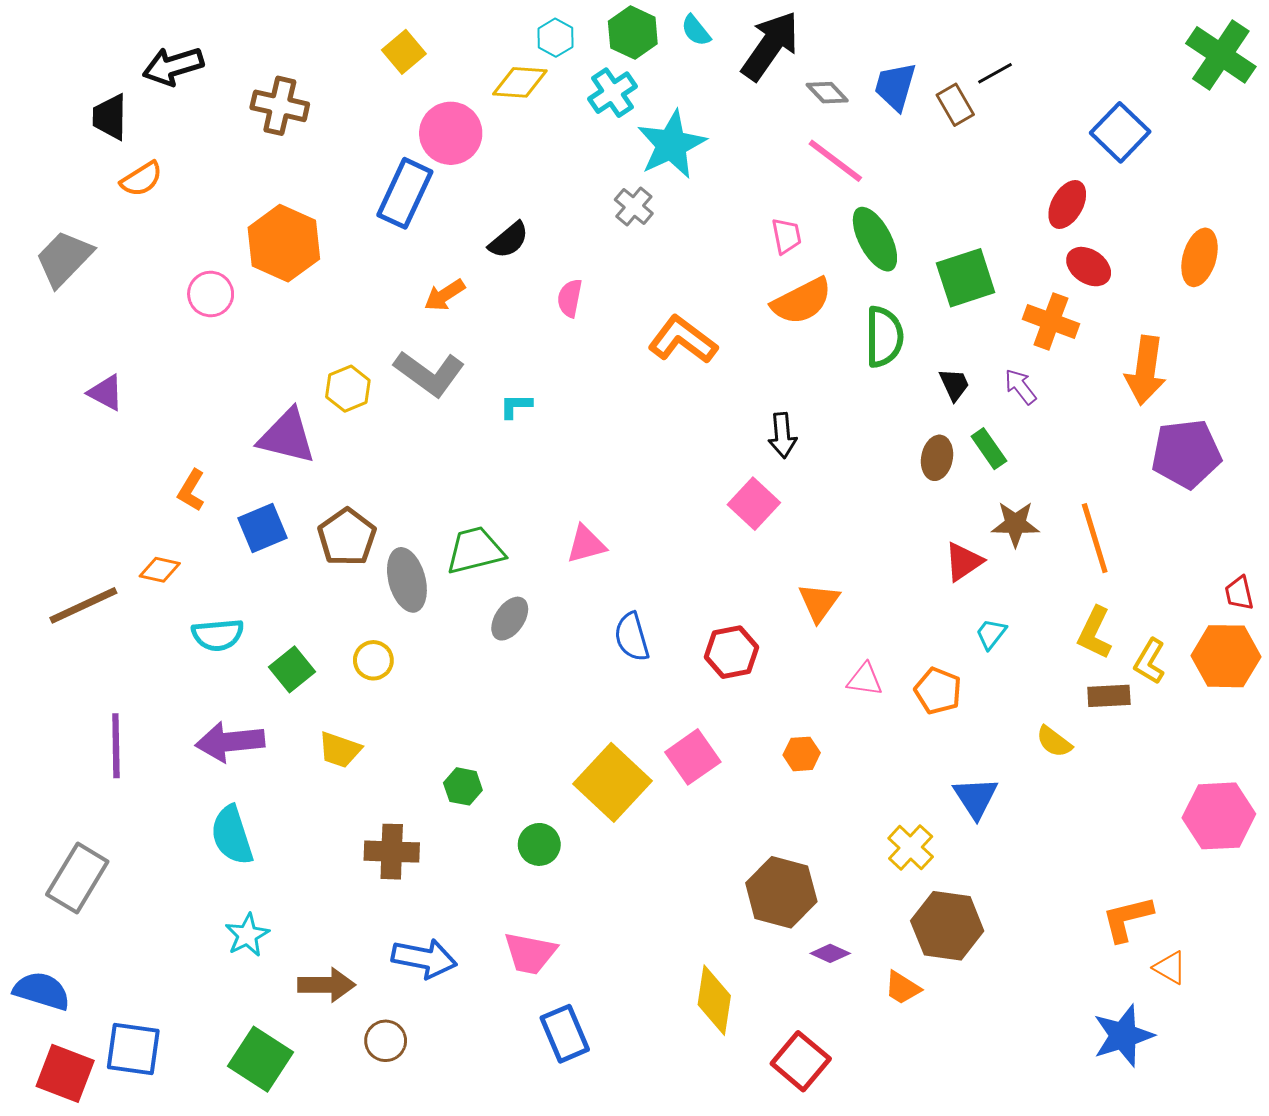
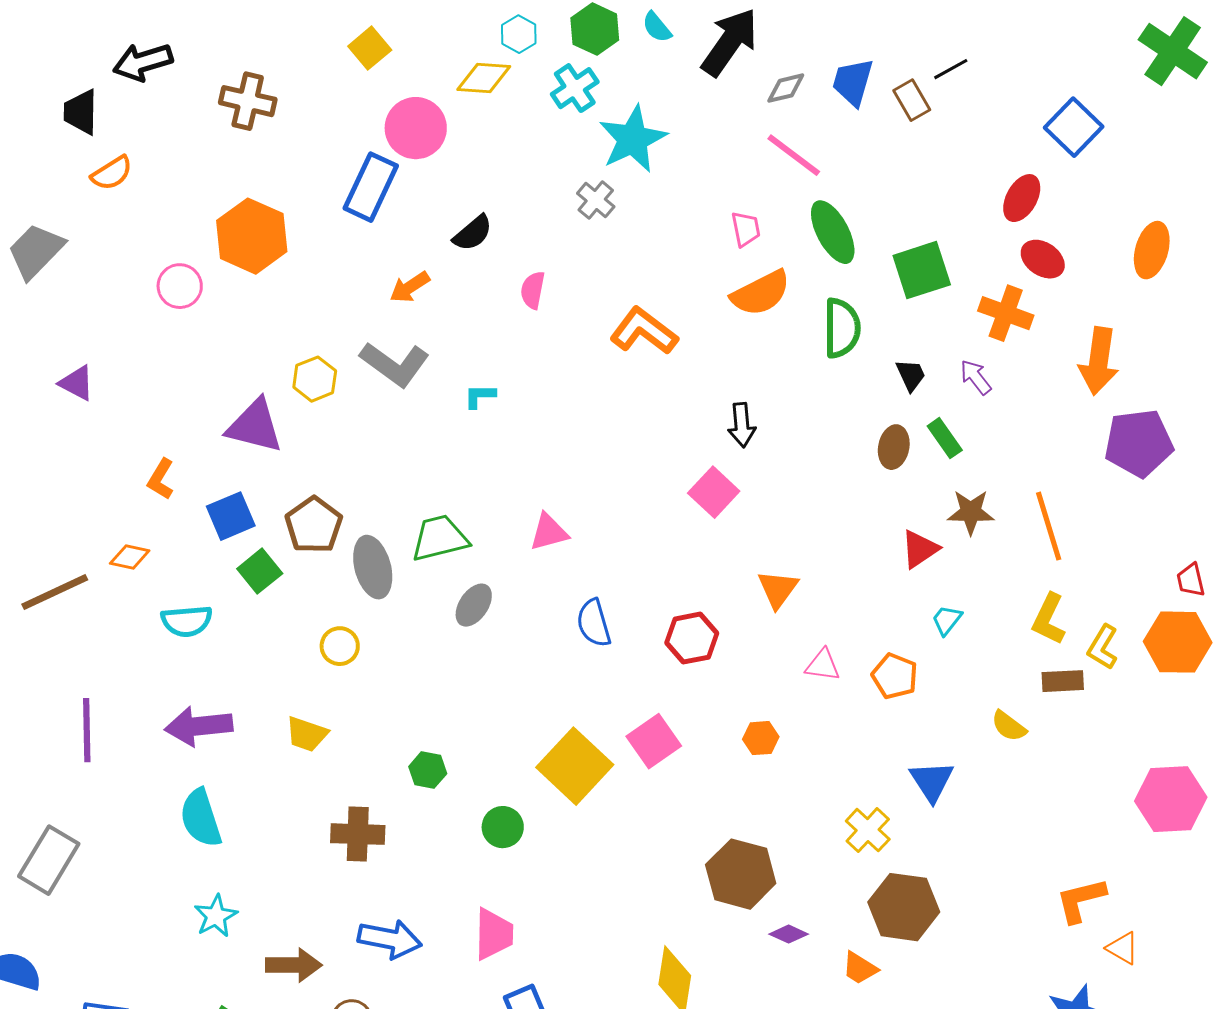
gray diamond: (827, 93) -> (786, 88), turned -60
green square: (292, 669) -> (260, 571), moved
pink trapezoid: (530, 953) -> (494, 934), turned -100

